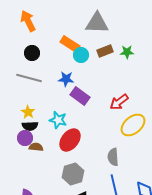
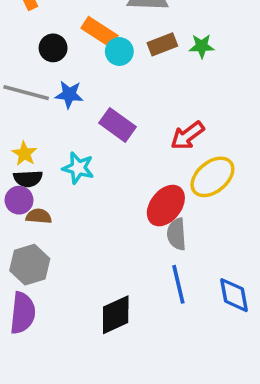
black circle: (32, 53) -> (53, 48), moved
blue star: (66, 79) -> (69, 94), moved
red ellipse: (70, 140) -> (166, 206), moved
gray hexagon: (73, 174) -> (30, 265), moved

